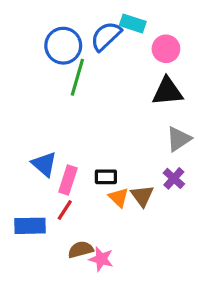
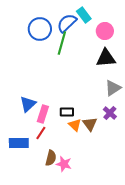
cyan rectangle: (133, 24) -> (84, 15), turned 35
green line: (77, 77) -> (62, 43), moved
blue triangle: (44, 164) -> (28, 104), turned 36
brown semicircle: (81, 250) -> (51, 158), turned 119

